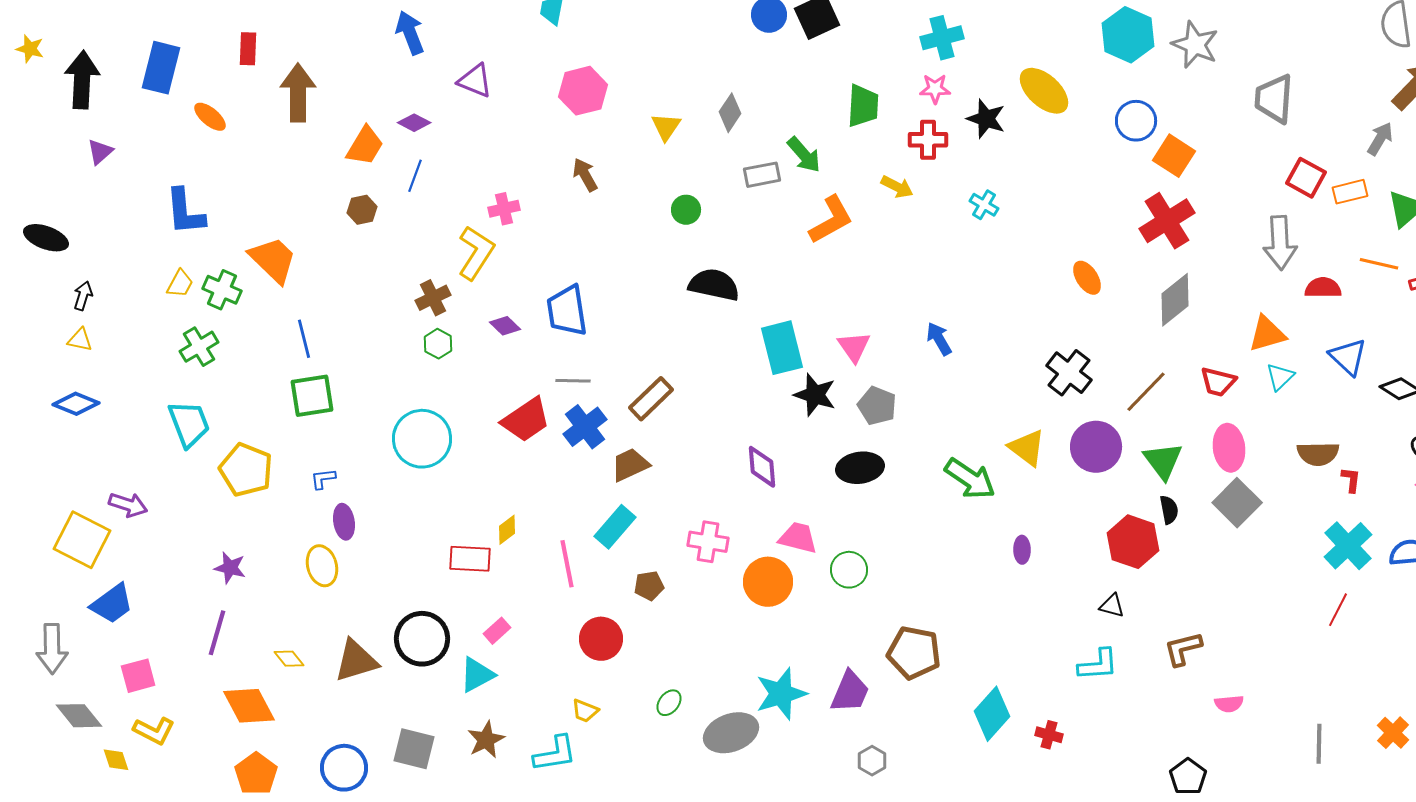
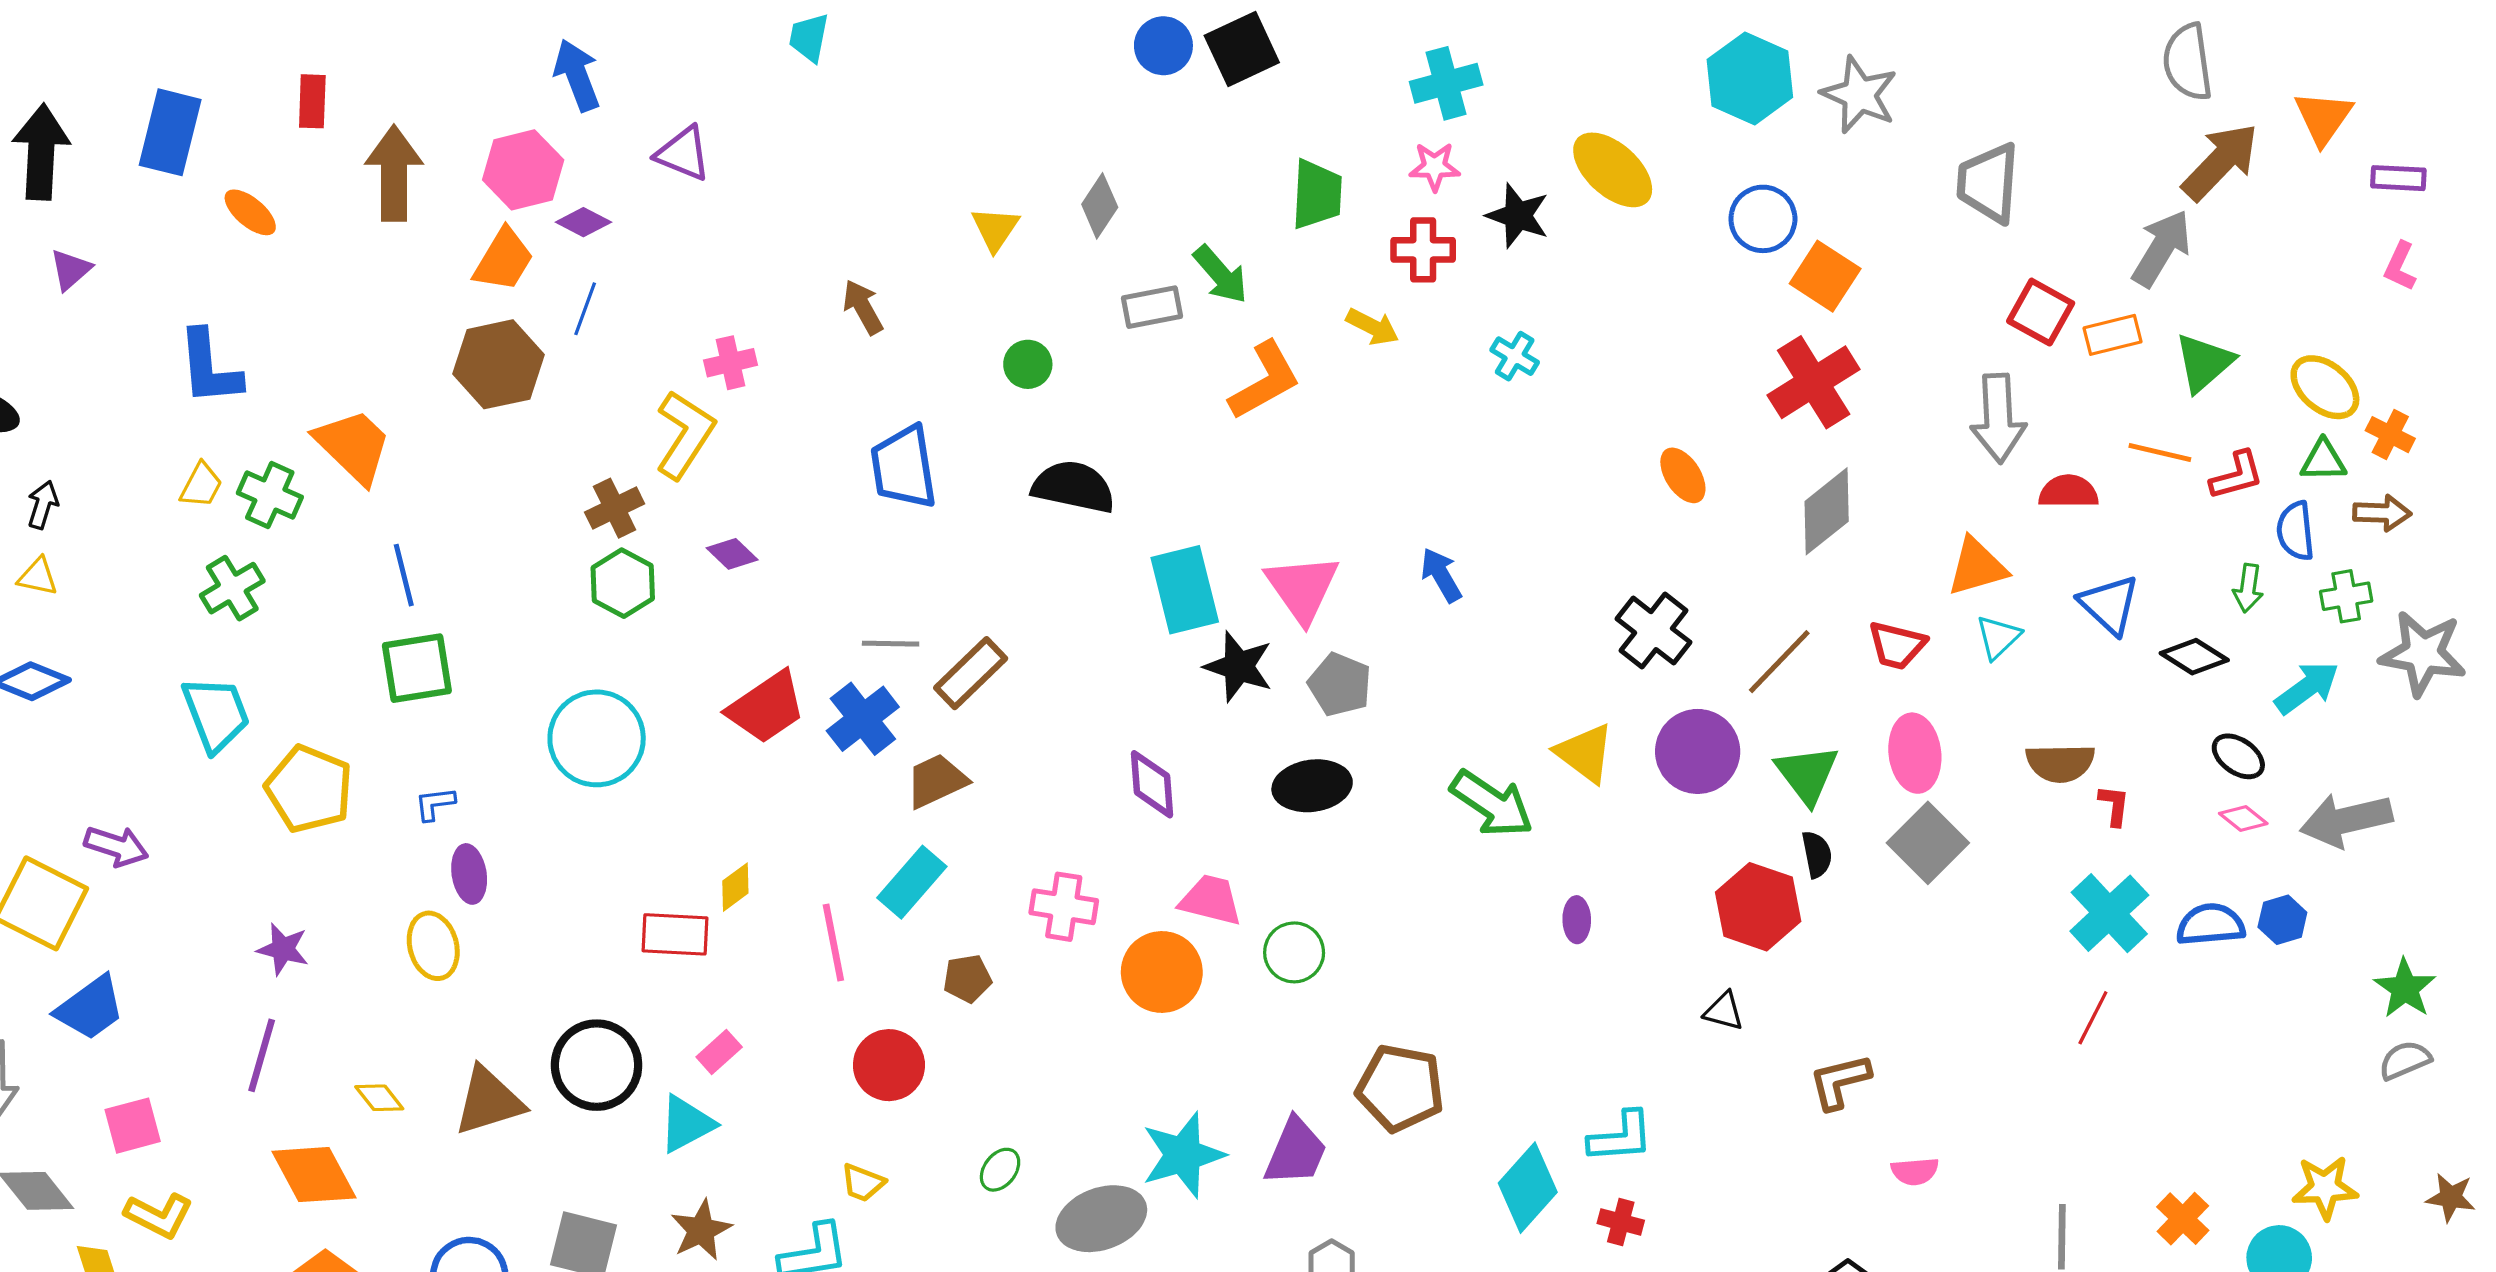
pink hexagon: (583, 91) -> (523, 170), moved
gray arrow: (1380, 139) -> (2162, 248), size x1.4
brown hexagon: (362, 210) -> (499, 364), size x1.8
blue trapezoid: (567, 311) -> (904, 467), moved
green hexagon: (438, 344) -> (623, 583), size x1.4
pink triangle: (854, 347) -> (1302, 588), size x1.4
gray line: (573, 381) -> (891, 644), moved
cyan L-shape: (1098, 665) -> (1621, 1137), moved

